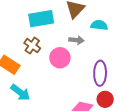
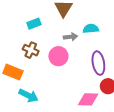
cyan rectangle: (41, 19) -> (34, 24), size x0.6
cyan semicircle: (99, 25) -> (91, 29), moved

